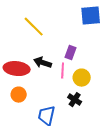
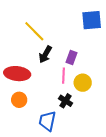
black arrow: (43, 63) -> (45, 54), moved, turned -78
black cross: (75, 100) -> (66, 101), moved

